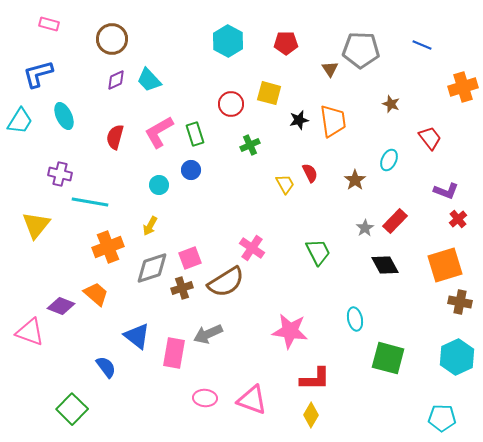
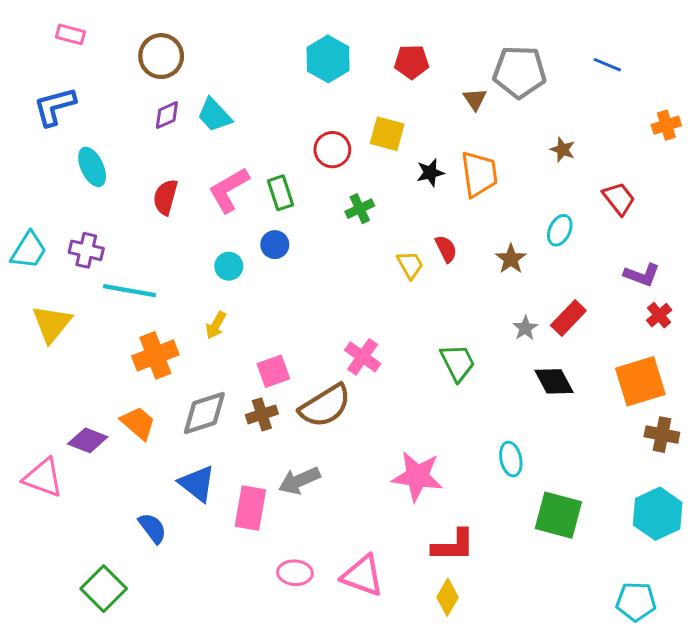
orange cross: (463, 87) -> (666, 125), size x0.7
cyan trapezoid: (20, 121) -> (29, 250), moved
gray diamond: (152, 268) -> (204, 413), moved

